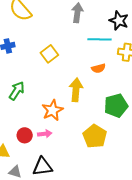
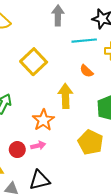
yellow square: (49, 54) -> (34, 62), size x1.4
orange semicircle: (98, 68) -> (86, 71), turned 64

